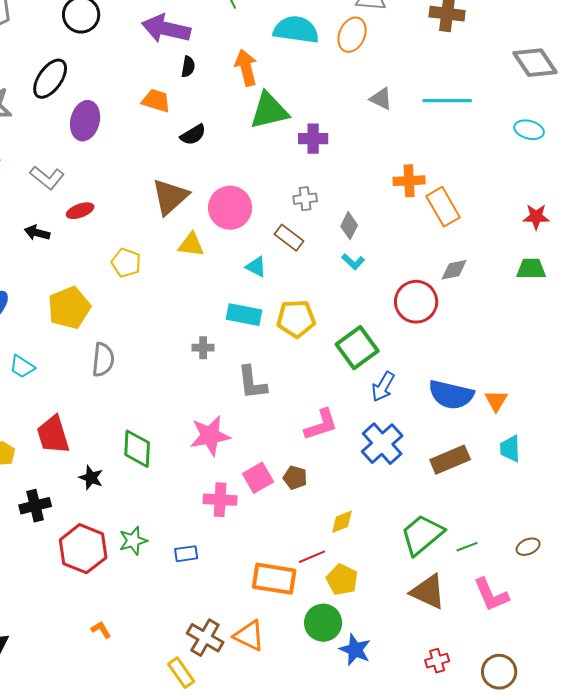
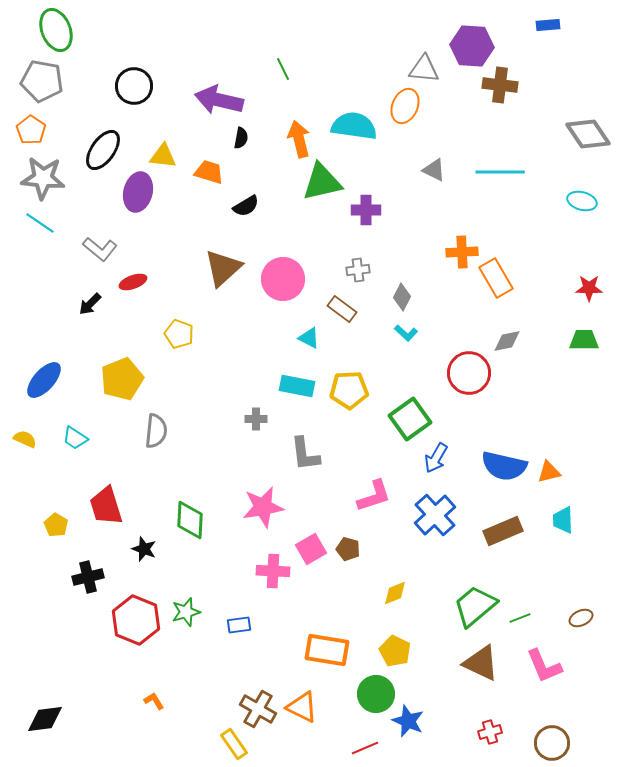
cyan semicircle: (296, 30) -> (354, 126), moved
black arrow: (37, 233) -> (90, 304), turned -60
yellow triangle: (191, 245) -> (163, 156), moved
orange triangle: (496, 401) -> (549, 472), turned 45
red line: (312, 557) -> (365, 748), moved

